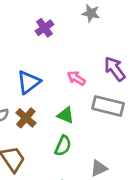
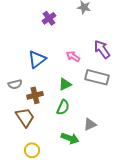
green triangle: (66, 115) -> (65, 84), turned -48
brown cross: (26, 118) -> (35, 95), moved, turned 35

